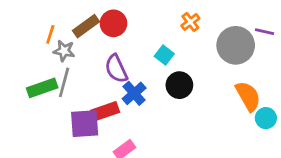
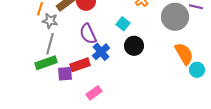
green rectangle: (42, 88) -> (46, 63), moved
purple square: (85, 124) -> (65, 74), size x0.7

